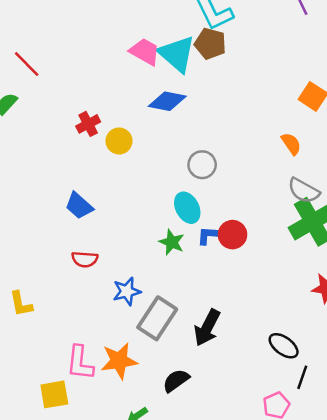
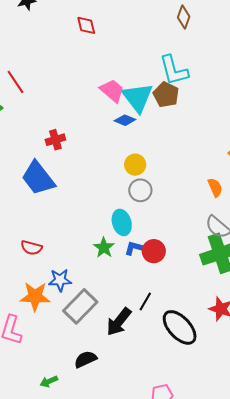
blue diamond: (167, 101) -> (125, 120), moved, size x0.7
yellow circle: (119, 141) -> (135, 165), moved
blue trapezoid: (79, 206) -> (38, 178), moved, size x1.5
black ellipse: (284, 346) -> (180, 327), moved, size x1.5
orange star: (119, 361) -> (35, 296), moved
black line: (302, 377) -> (145, 302), moved

